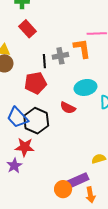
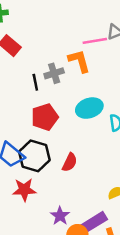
red pentagon: (36, 83) -> (45, 117), moved
red semicircle: (68, 108) -> (70, 162), moved, turned -84
purple star: (14, 166) -> (60, 216), moved

